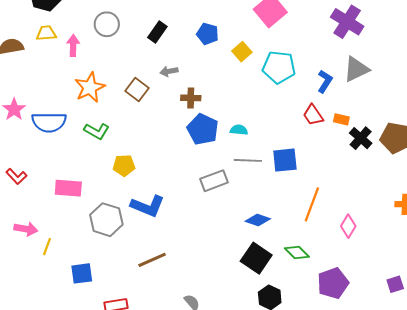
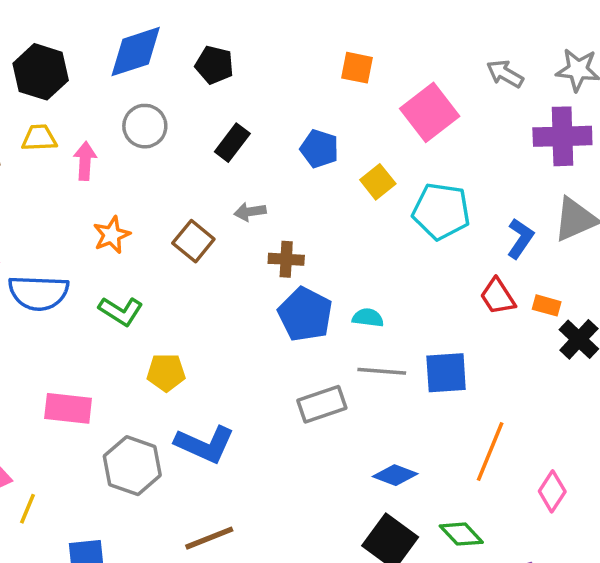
purple cross: (347, 22) -> (562, 136), turned -36
orange star: (90, 87) -> (112, 235), size x0.7

